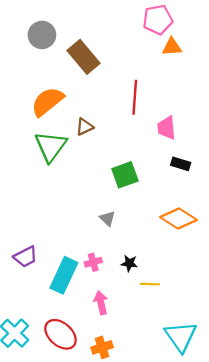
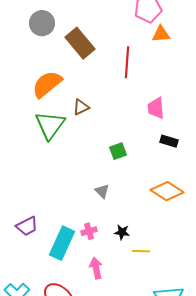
red line: (135, 97) -> (127, 62), moved
green square: (125, 175) -> (118, 151), size x0.7

